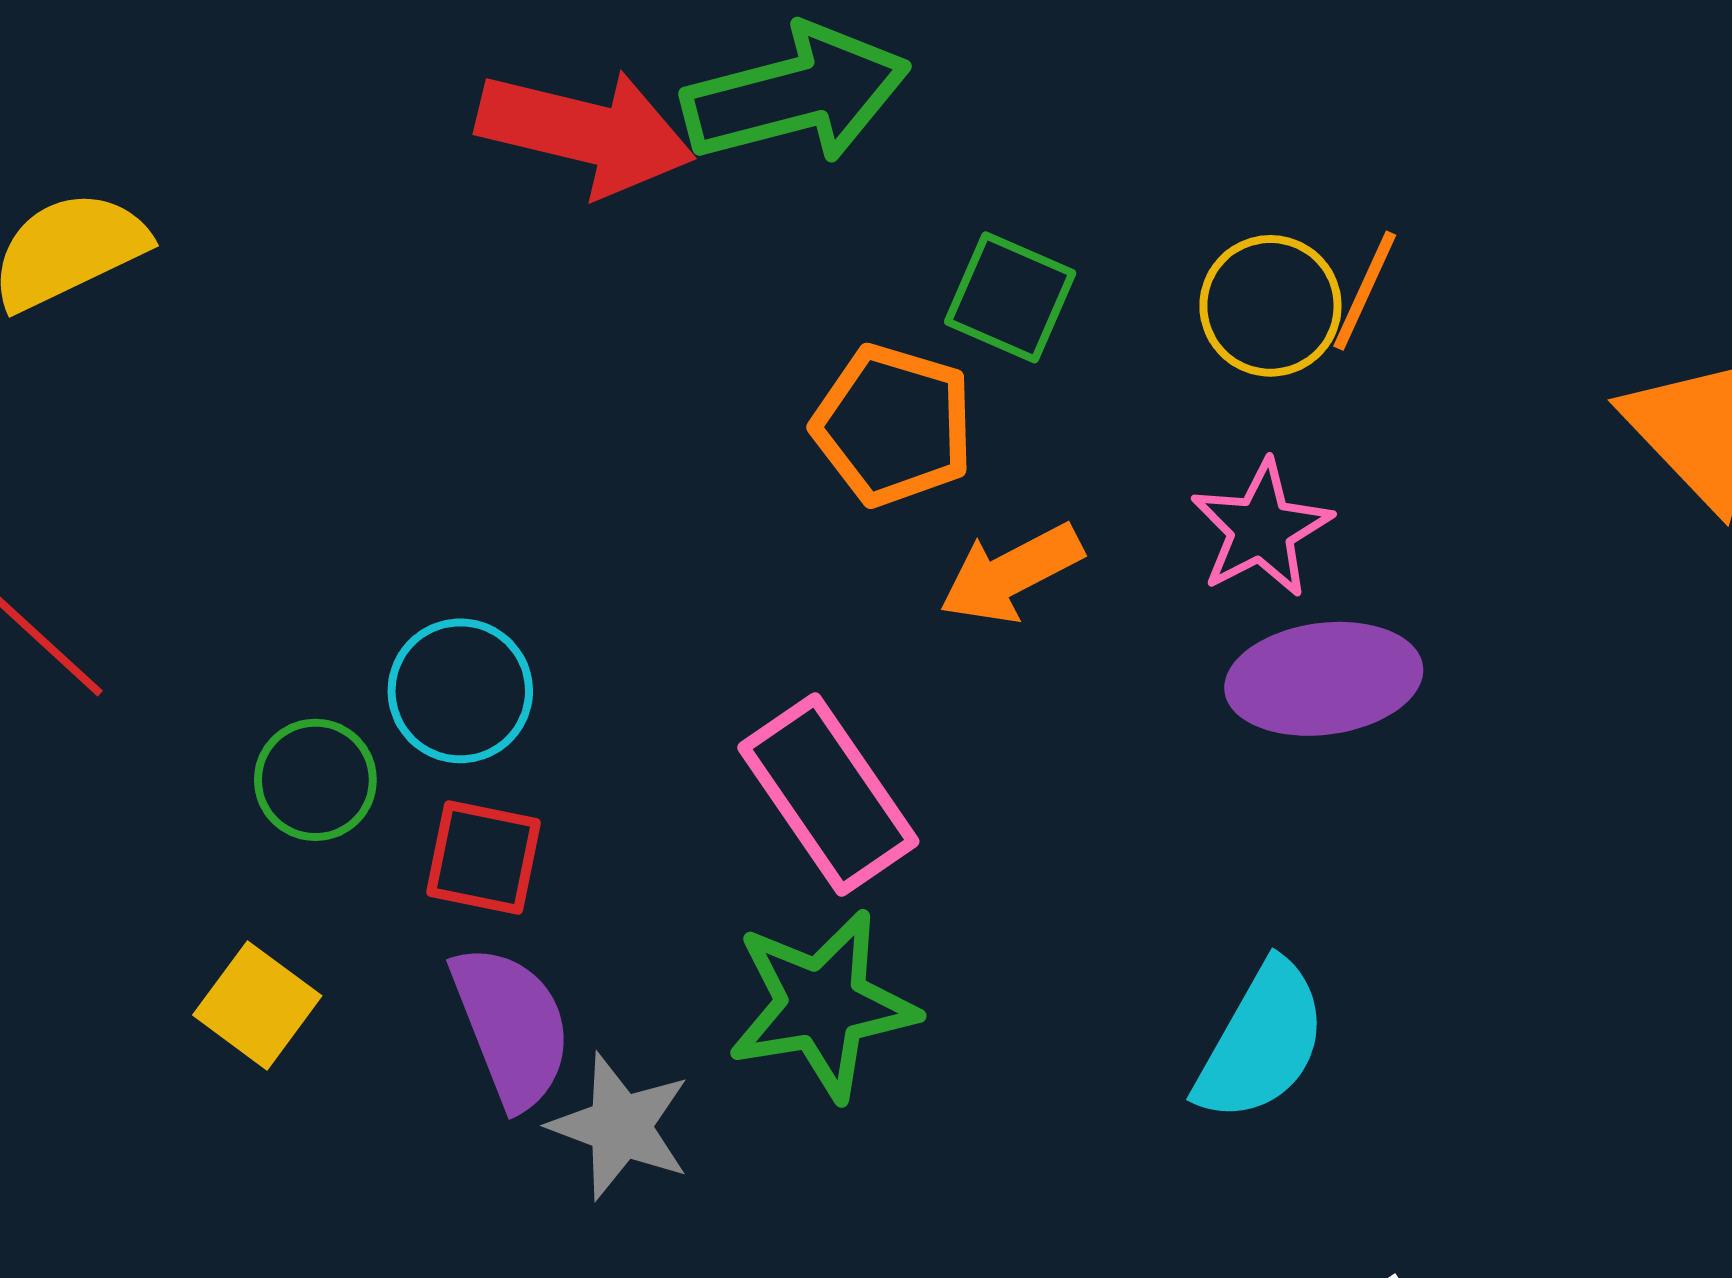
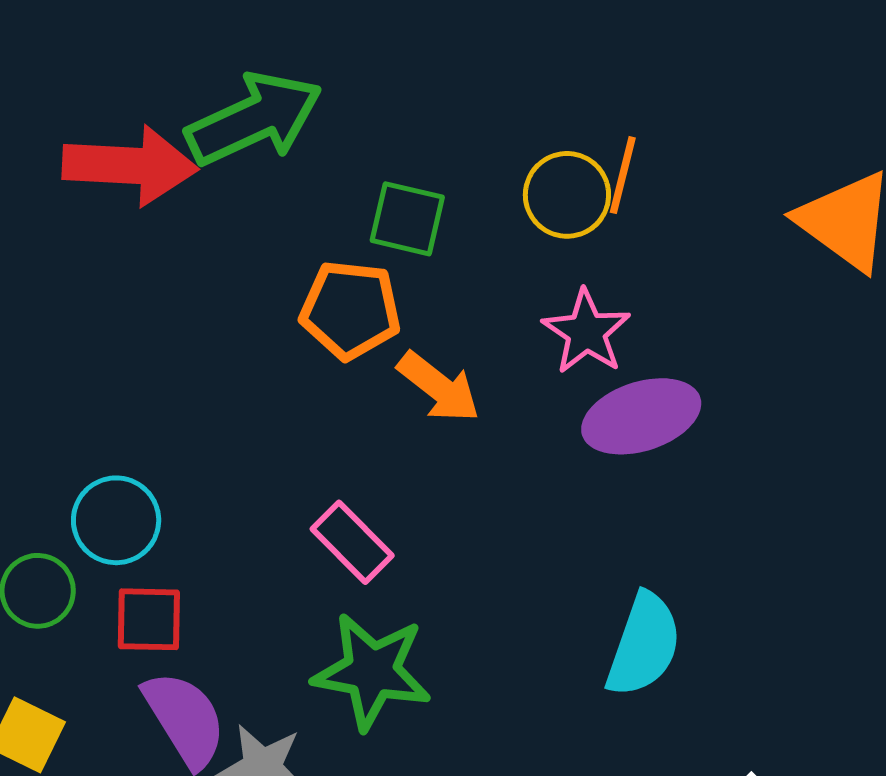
orange arrow: (1011, 573) -> (439, 387), turned -104
pink rectangle: (828, 795) -> (352, 542), size x0.7
green star: (822, 1005) -> (372, 671), turned 30

